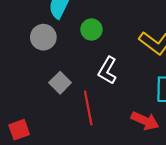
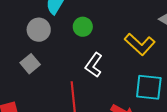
gray square: (60, 83) -> (30, 64), moved

